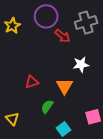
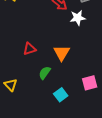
white star: (81, 65) -> (78, 18), moved

